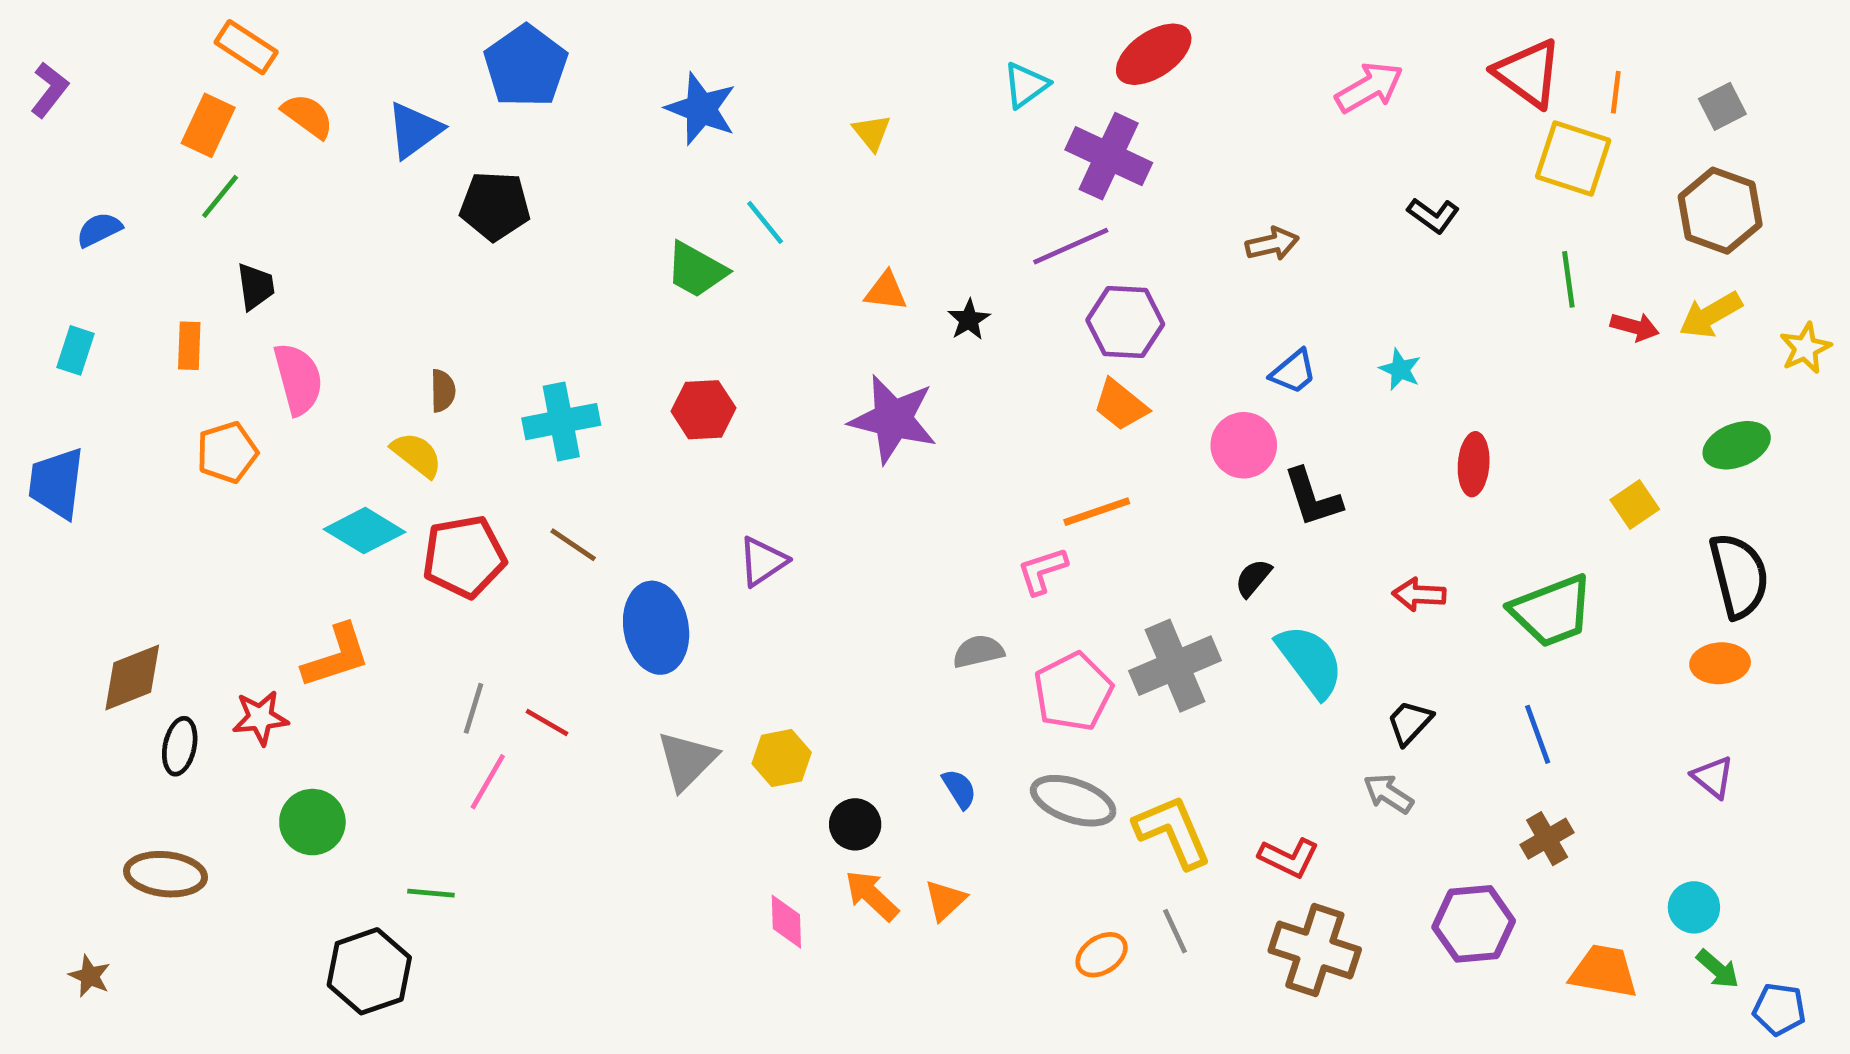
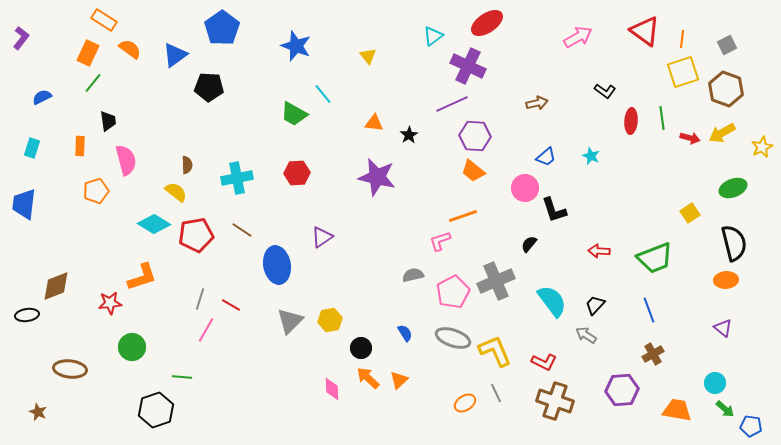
yellow square: (1573, 159) -> (683, 72), moved, turned -36
red ellipse: (1474, 464) -> (631, 121), moved
cyan semicircle: (1310, 661) -> (552, 301), moved
black ellipse: (180, 746) -> (27, 315), moved, turned 70

